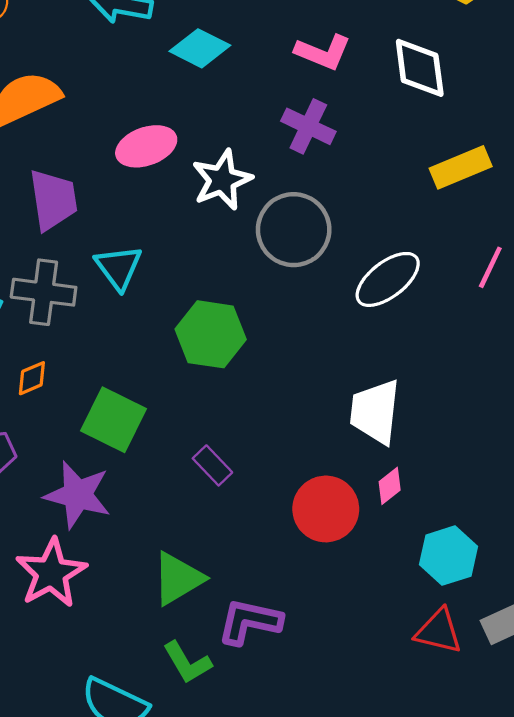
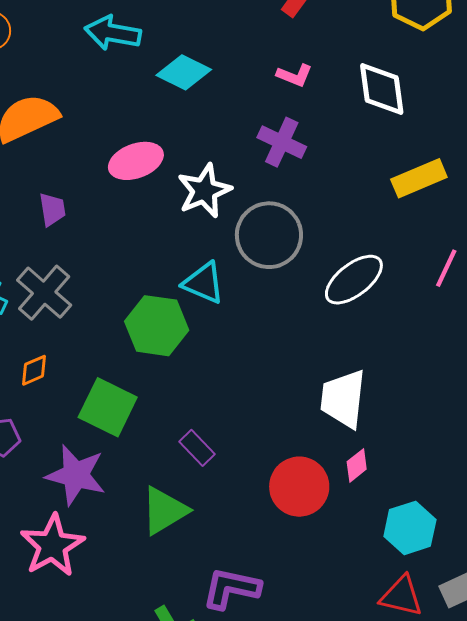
pink L-shape: (323, 52) -> (295, 75), size x0.7
purple trapezoid: (53, 200) -> (52, 209), size x0.6
cyan triangle: (118, 267) -> (204, 283), moved, turned -30
gray cross: (44, 292) -> (44, 293), turned 34
green hexagon: (211, 334) -> (157, 326), moved
green triangle: (178, 579) -> (164, 511), moved

